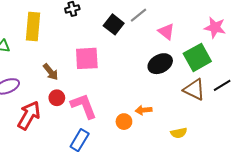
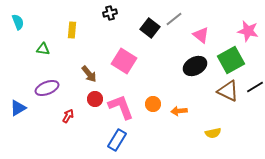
yellow rectangle: (33, 26) -> (72, 30), size x0.6
pink square: (87, 58) -> (124, 61), turned 35
red arrow: (29, 115) -> (68, 116), size x0.5
orange circle: (124, 122) -> (153, 104), moved

